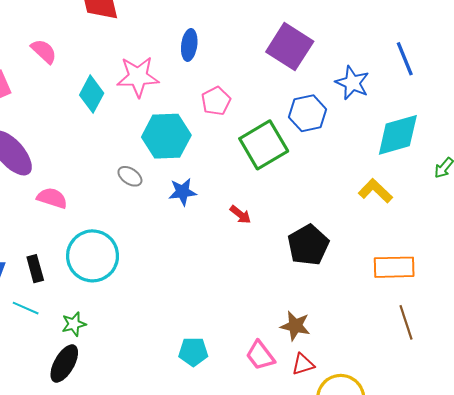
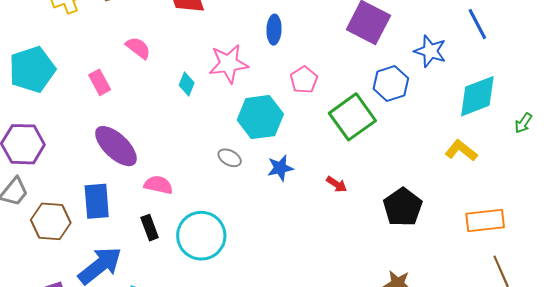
cyan diamond: (92, 94) -> (187, 84), size x0.7
black rectangle: (35, 269) -> (150, 228), moved

